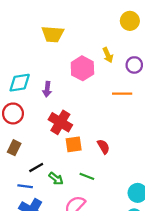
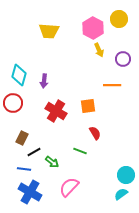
pink hexagon: (82, 68) -> (93, 28), moved
cyan diamond: (20, 83) -> (19, 75), turned -65
orange square: (74, 144) -> (88, 106), moved
brown rectangle: (14, 148) -> (22, 138), moved
green line: (87, 176) -> (80, 151), moved

